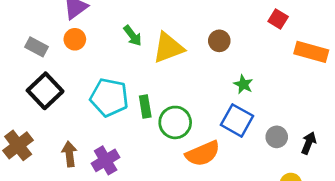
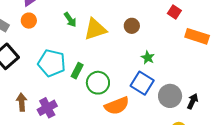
green rectangle: (145, 107) -> (77, 71), turned 35
gray circle: (277, 137) -> (170, 96), size x1.5

